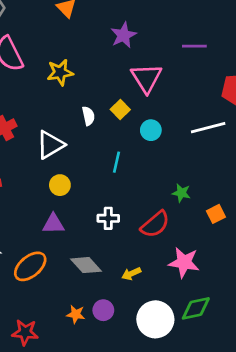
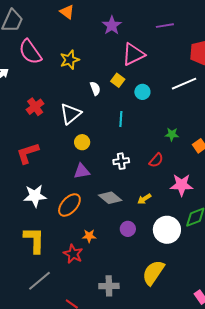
pink triangle: (146, 78) -> (133, 54), turned 45
red semicircle: (155, 224) -> (156, 160), size x0.7
orange star: (76, 314) -> (89, 236), moved
red star: (25, 332) -> (73, 254), turned 30

